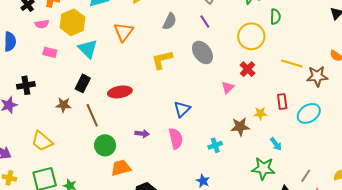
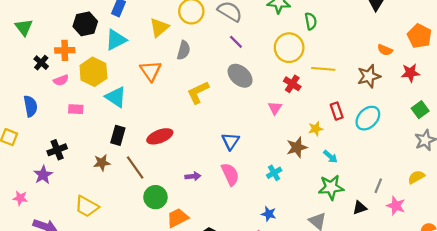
gray semicircle: (170, 21) -> (184, 50), moved
yellow line: (292, 63) -> (323, 69), moved
cyan arrow: (276, 144) -> (330, 157), moved

